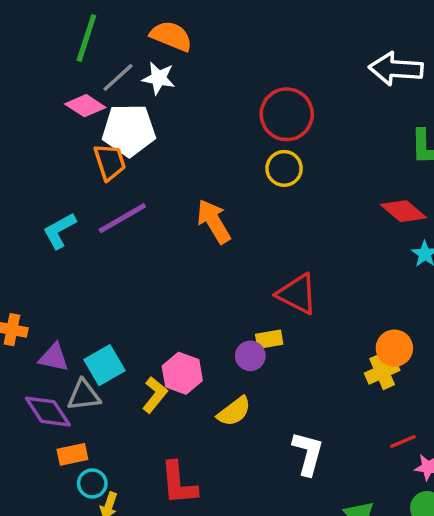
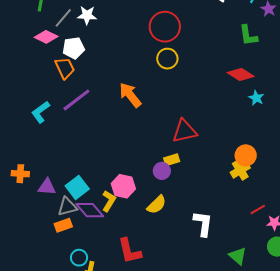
white pentagon: (129, 130) -> (74, 48), size x0.7
red triangle: (297, 294) -> (185, 131), turned -32
purple diamond: (48, 412) -> (90, 210), moved
orange rectangle: (72, 454) -> (63, 225), moved

